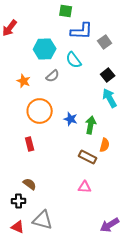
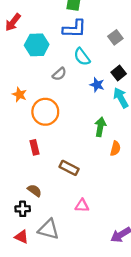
blue L-shape: (82, 31) -> (74, 29), moved
cyan hexagon: (45, 49) -> (37, 45), moved
orange star: (24, 81) -> (19, 95), moved
blue star: (71, 119) -> (97, 85), moved
brown rectangle: (88, 157) -> (69, 168), moved
pink triangle: (85, 187) -> (82, 206), moved

